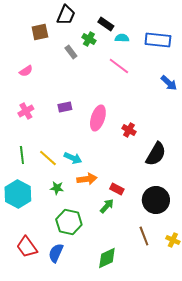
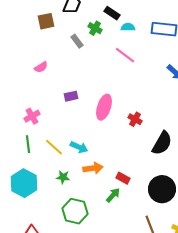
pink semicircle: (26, 71) -> (41, 67), moved
pink cross: (26, 111) -> (32, 116), moved

